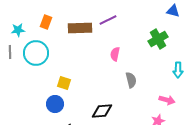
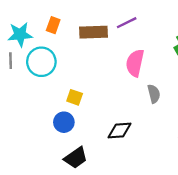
cyan star: (18, 30) -> (20, 35), size x1.5
pink semicircle: (115, 54) -> (135, 63), size x1.6

